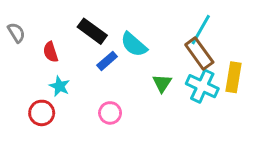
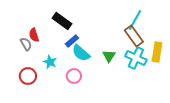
gray semicircle: (16, 33) -> (26, 44), moved
cyan semicircle: (134, 45) -> (81, 53), moved
cyan star: (59, 86) -> (50, 62), moved

